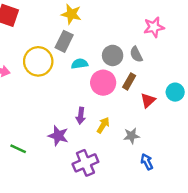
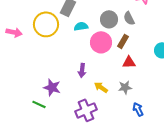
red triangle: (148, 100) -> (129, 62), moved, turned 40
yellow arrow: (103, 125) -> (101, 87), moved, turned -88
purple star: (58, 136) -> (52, 87), moved
green line: (18, 149) -> (39, 104), moved

